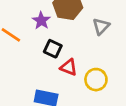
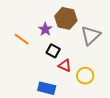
gray triangle: (101, 26) -> (91, 35), size x1.5

